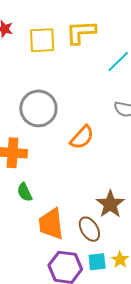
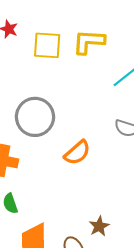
brown star: (110, 204) -> (99, 226), size x0.7

